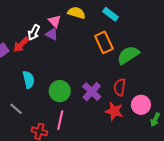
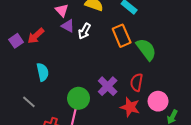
pink triangle: (55, 21) -> (62, 10), moved
white arrow: (34, 32) -> (84, 31), moved
green semicircle: (128, 55) -> (146, 49), turned 85
green circle: (60, 91) -> (79, 98), moved

